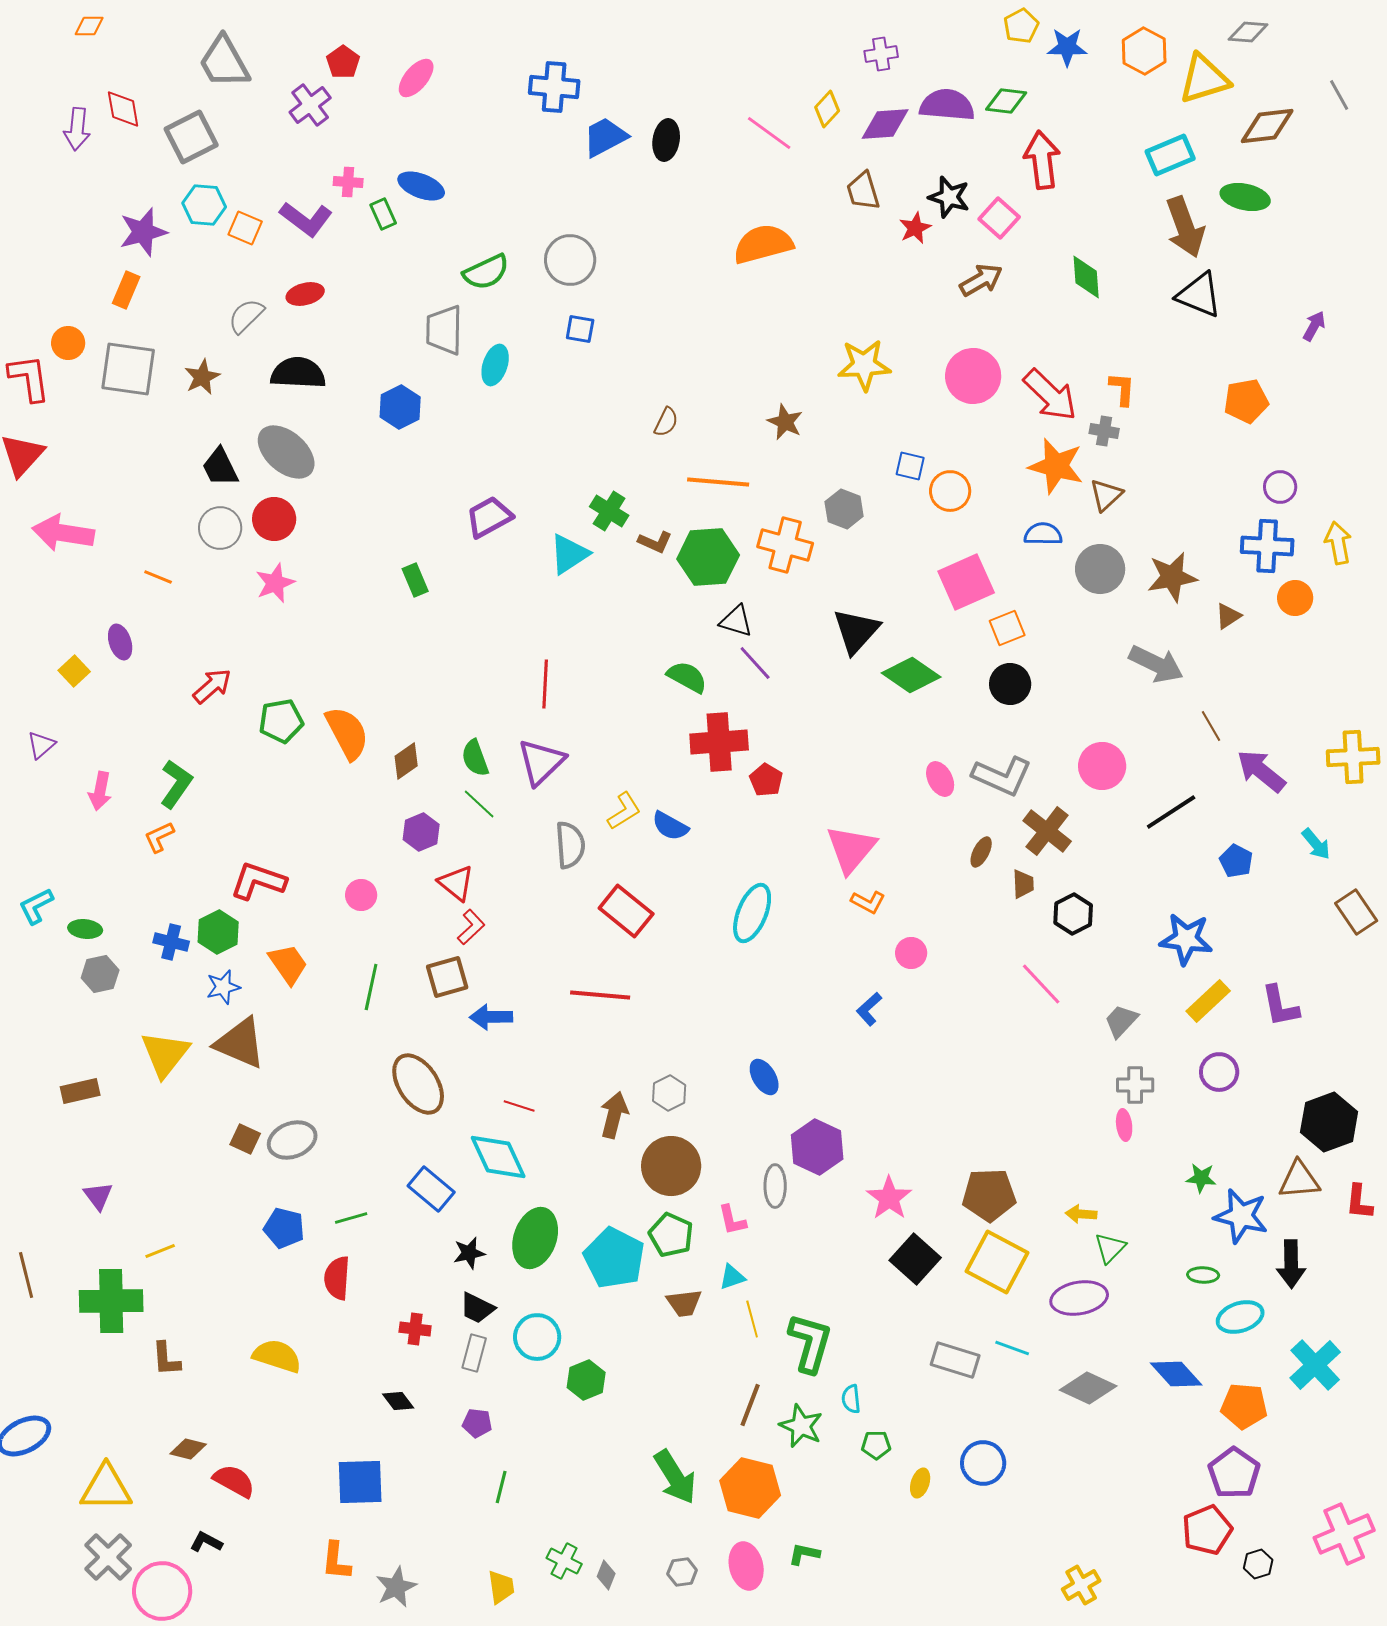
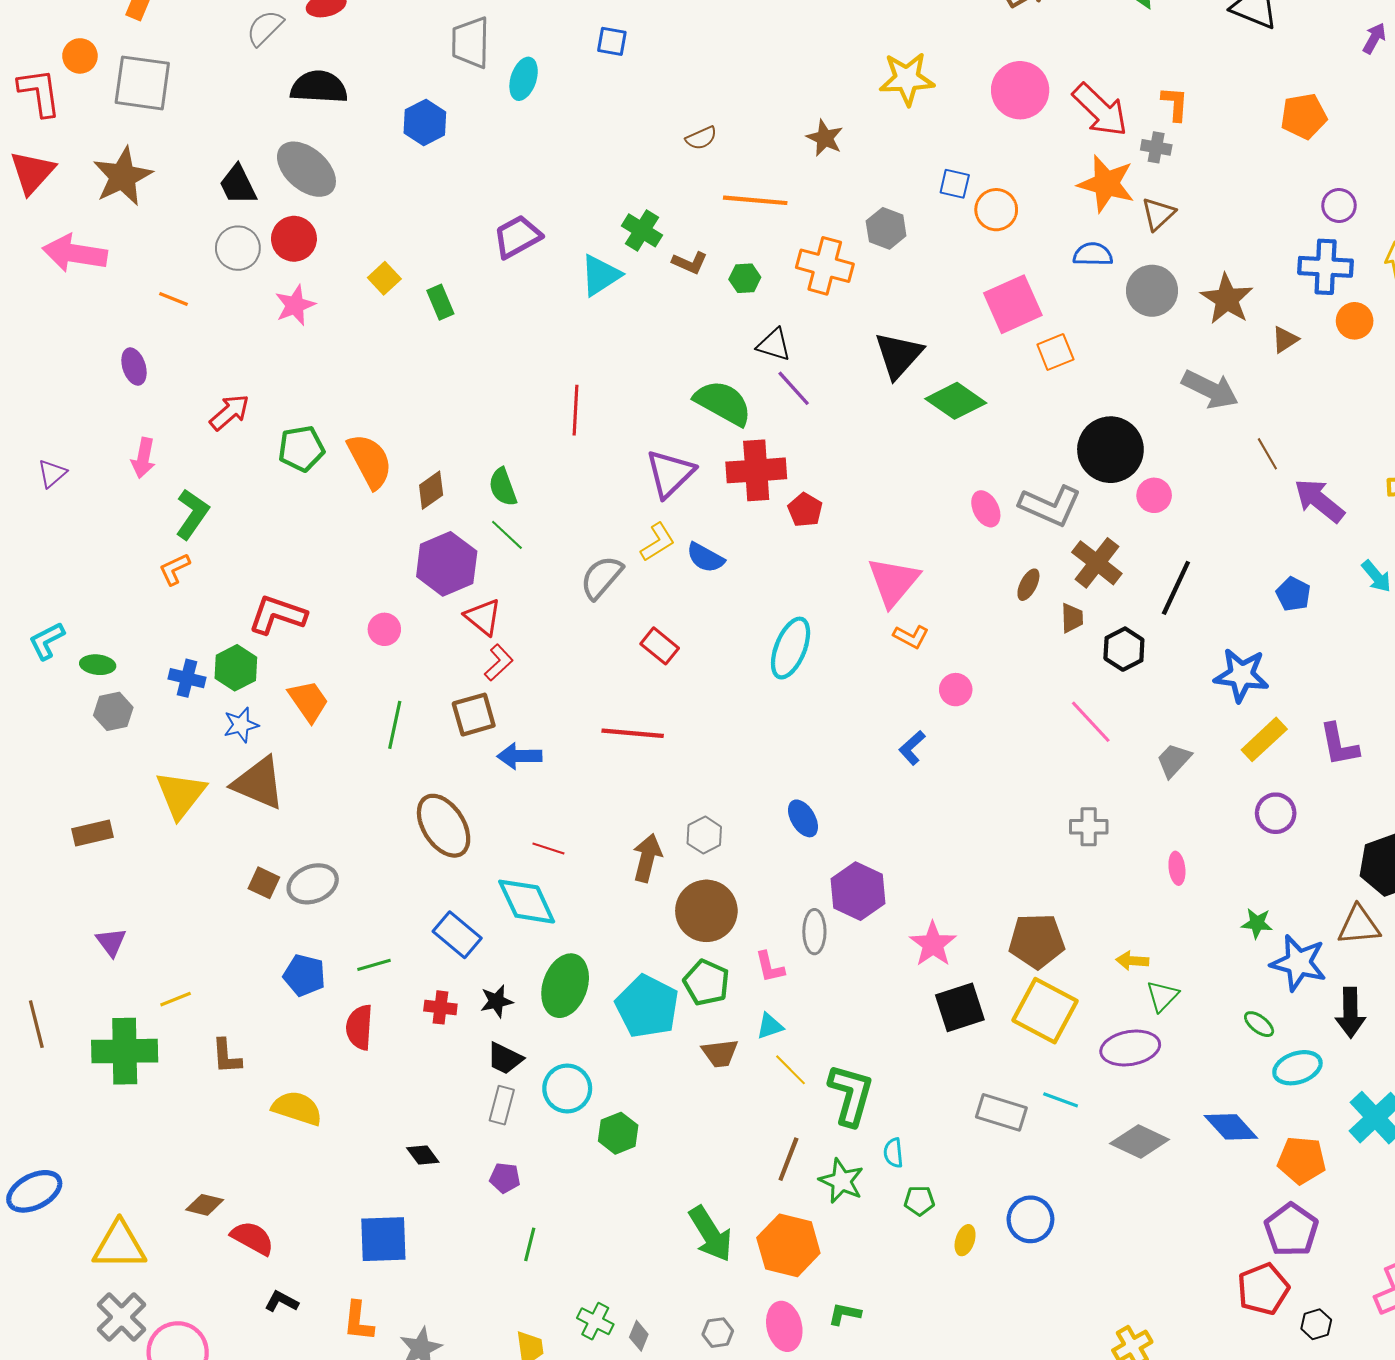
brown star: (202, 377) -> (123, 176), moved, size x1.6
brown semicircle: (666, 422) -> (701, 138), turned 40
green hexagon: (708, 557) -> (745, 278), size x0.5
brown star: (1172, 577) -> (1227, 299), turned -30
yellow square: (74, 671) -> (384, 278), moved
green semicircle: (687, 677) -> (723, 403), size x1.4
black circle: (1010, 684) -> (1110, 450), moved, size x1.5
purple triangle: (541, 762) -> (670, 474), moved
pink circle: (1102, 766) -> (1154, 495), size x0.7
pink arrow: (100, 791) -> (143, 458), moved
black line: (1171, 812) -> (1176, 588), moved, turned -32
purple hexagon: (421, 832) -> (447, 564), size x1.6
gray semicircle: (570, 845) -> (601, 577), turned -135
red rectangle: (626, 911) -> (660, 646), size x0.7
gray cross: (1135, 1085) -> (1089, 827), moved
black square: (915, 1259) -> (960, 1007), turned 30
green ellipse: (1203, 1275) -> (1259, 1024), turned 36
yellow line: (752, 1319) -> (791, 1070), turned -30
red cross: (415, 1329) -> (440, 1007), moved
brown L-shape: (166, 1359) -> (226, 1056), moved
black L-shape: (206, 1542) -> (282, 1301), moved

